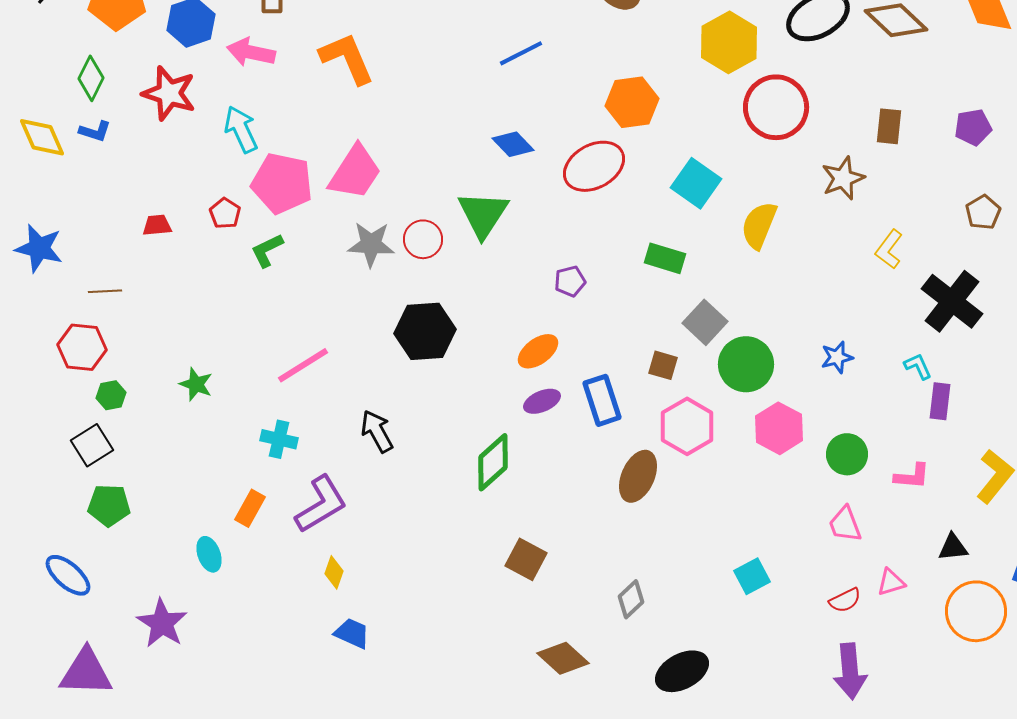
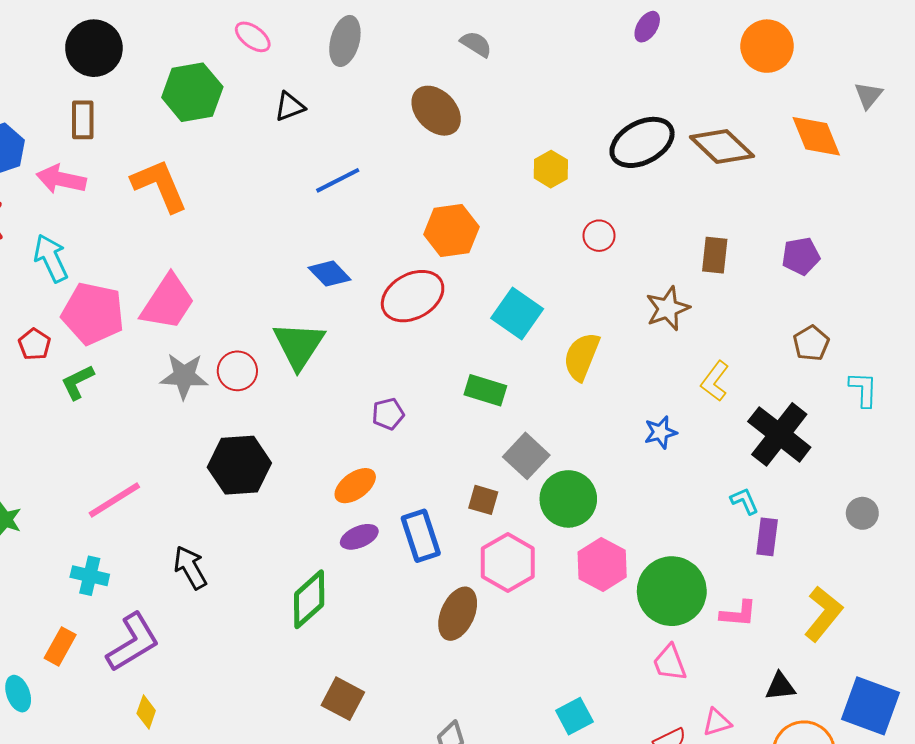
yellow hexagon: (729, 42) -> (551, 169), size x0.6
red circle: (776, 107) -> (599, 236), size x0.5
blue star: (837, 357) -> (660, 432), moved
green circle: (847, 454) -> (672, 591), size x1.6

